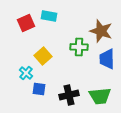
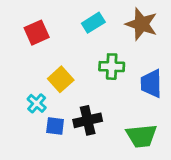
cyan rectangle: (49, 16) -> (93, 23), moved, turned -42
brown star: (101, 31) -> (141, 24), moved
black cross: (69, 95) -> (88, 120), moved

